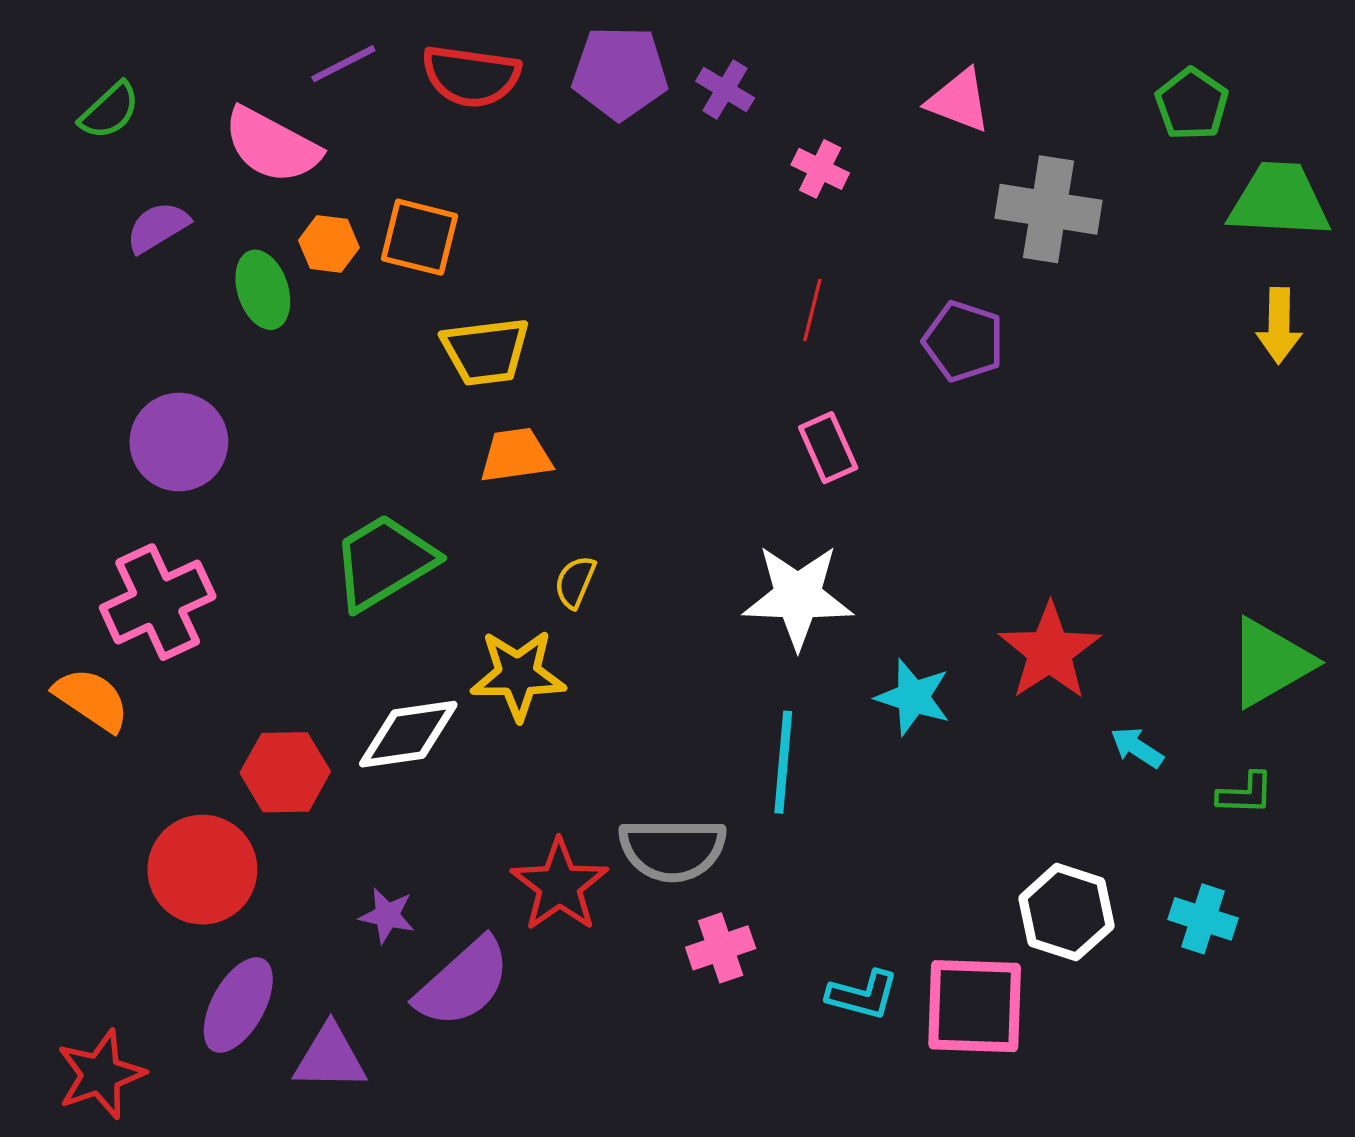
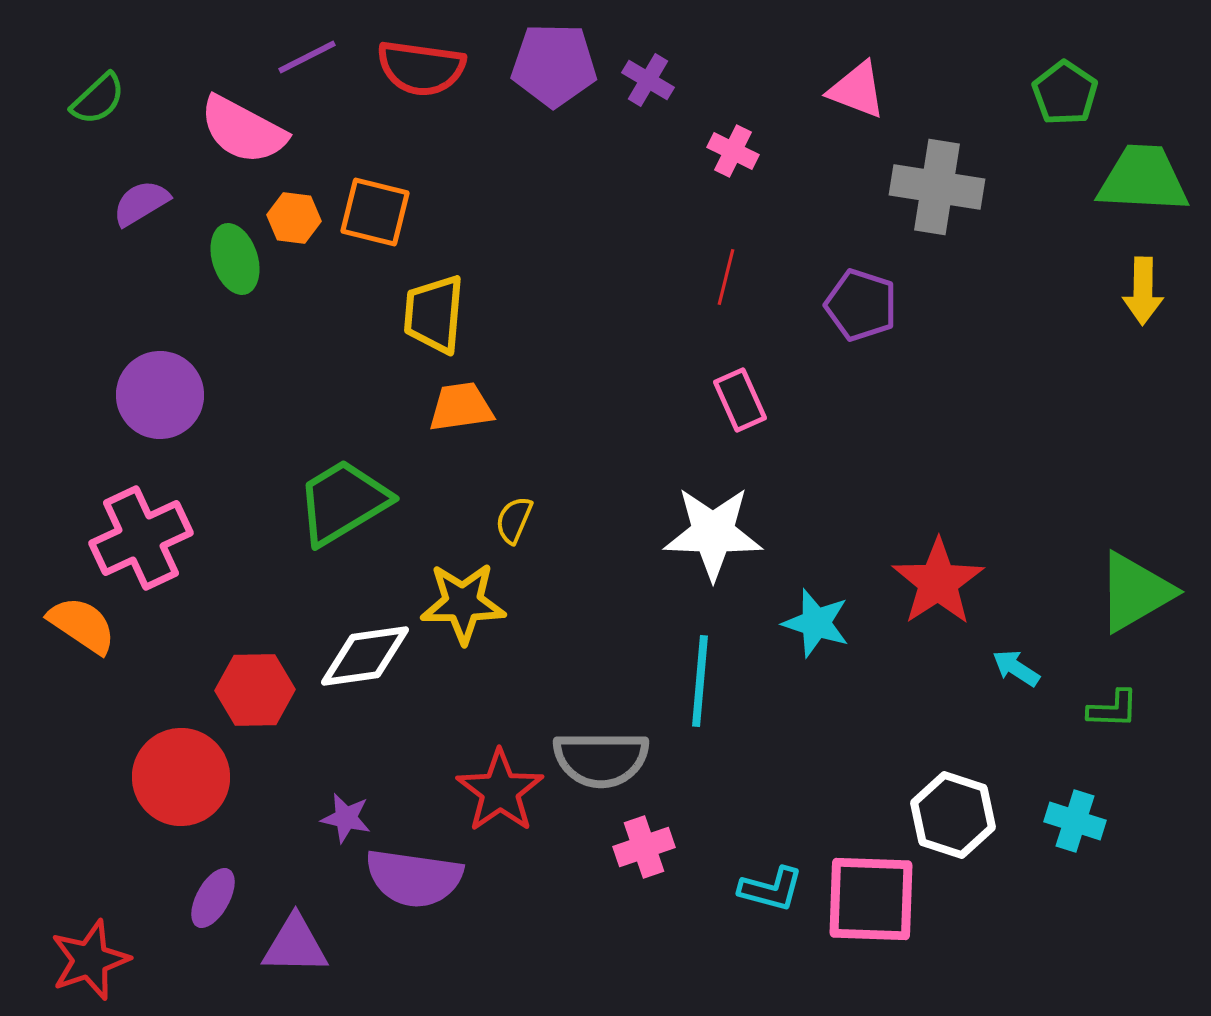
yellow trapezoid: (486, 351) -> (434, 314), turned 102
purple semicircle: (463, 983) -> (414, 878), turned 50
purple ellipse: (238, 1005) -> (213, 898), size x0.7

